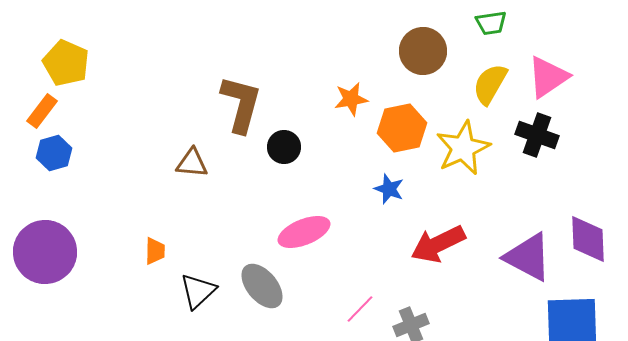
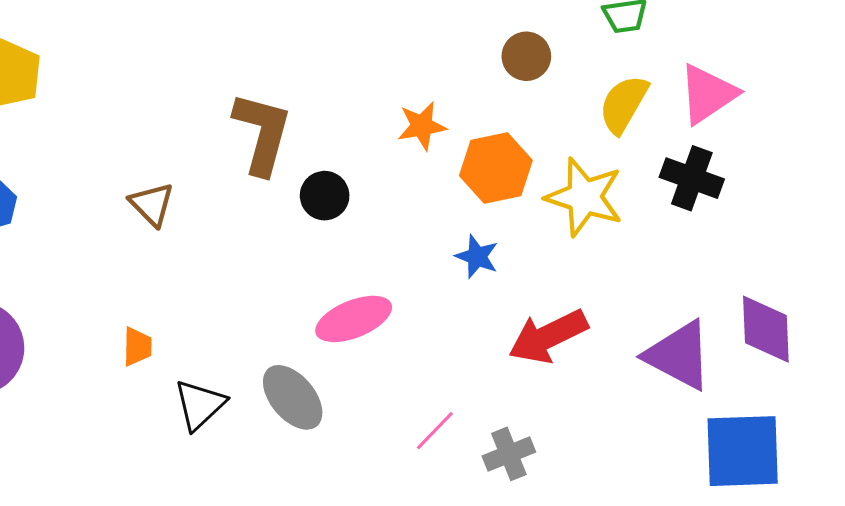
brown circle: (423, 51) -> (526, 56), size x0.7
yellow star: (463, 148) -> (584, 197), turned -30
brown triangle: (192, 163) -> (152, 204), moved, turned 40

